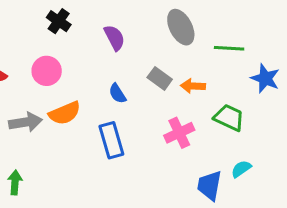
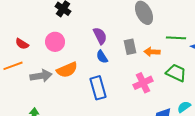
purple semicircle: (114, 38) -> (100, 36), moved
green line: (229, 48) -> (176, 38), moved
gray rectangle: (160, 78) -> (130, 47), turned 42

